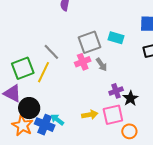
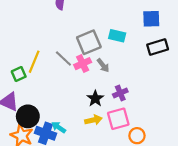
gray line: (51, 52) -> (63, 58), moved
green square: (23, 68) -> (19, 74), size x0.6
yellow line: (44, 72) -> (34, 62), moved
black star: (130, 98) -> (95, 99), moved

